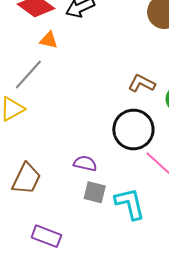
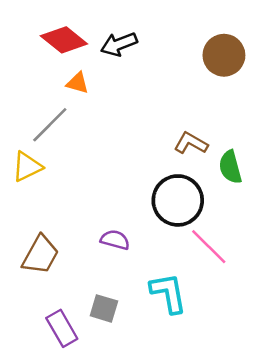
gray square: (95, 192) -> (104, 308), moved
purple rectangle: (46, 236) -> (62, 328), turned 36

